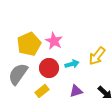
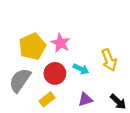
yellow arrow: (97, 56) -> (109, 60), turned -60
cyan arrow: (72, 64) -> (81, 69), turned 40

